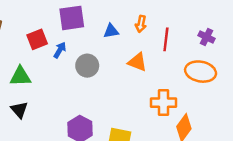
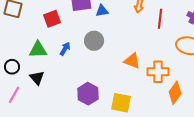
blue triangle: (111, 31) -> (102, 11), moved
blue arrow: (60, 50) -> (65, 49), moved
orange triangle: (137, 62) -> (132, 61), moved

